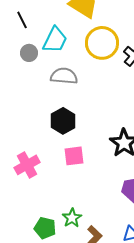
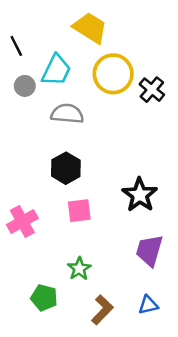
green star: (72, 218) -> (79, 269), moved

